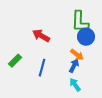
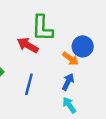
green L-shape: (80, 22) -> (42, 28), moved
orange arrow: (77, 55) -> (70, 59), moved

